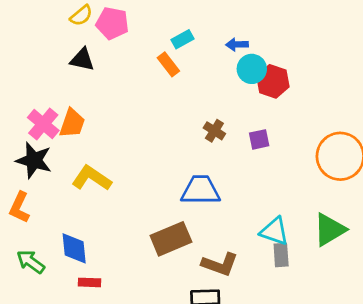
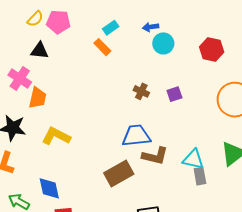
red hexagon: (273, 81) -> (212, 49), moved
pink cross: (43, 124) -> (20, 79), moved
brown L-shape: (220, 264) -> (155, 156), moved

